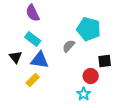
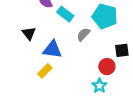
cyan rectangle: (33, 39) -> (65, 14), moved
black triangle: (16, 57) -> (29, 33), moved

